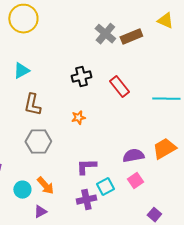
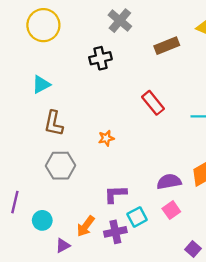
gray cross: (105, 34) -> (120, 21), moved
black cross: (81, 77) -> (100, 58), moved
orange arrow: (45, 186) -> (86, 226), moved, turned 78

